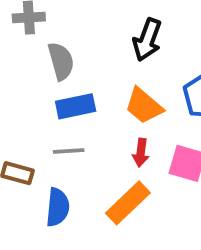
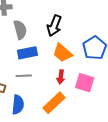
black arrow: (147, 40) -> (54, 26), moved

